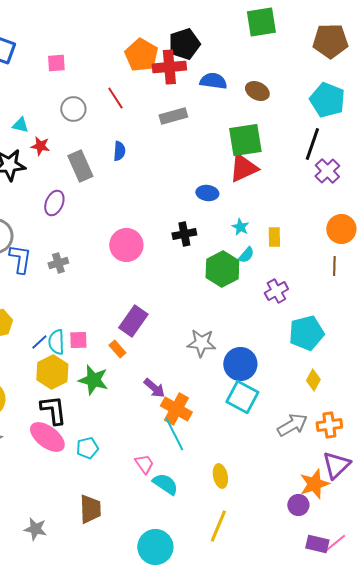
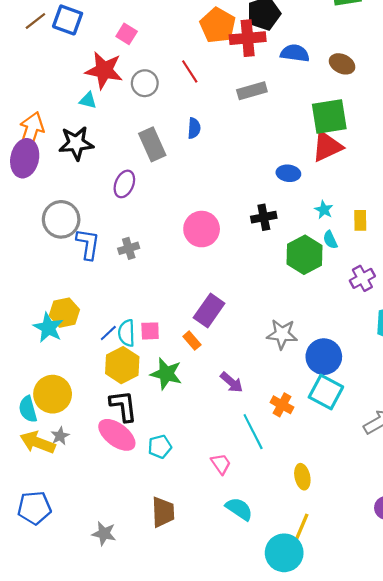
pink square: (56, 63) -> (127, 34), turned 36
red star: (40, 146) -> (104, 70), moved, size x1.8
cyan semicircle: (246, 255) -> (330, 240), turned 114
orange cross: (176, 409) -> (282, 405), moved, size x0.7
cyan semicircle: (165, 484) -> (239, 509), moved
cyan circle: (155, 547) -> (284, 553), moved

